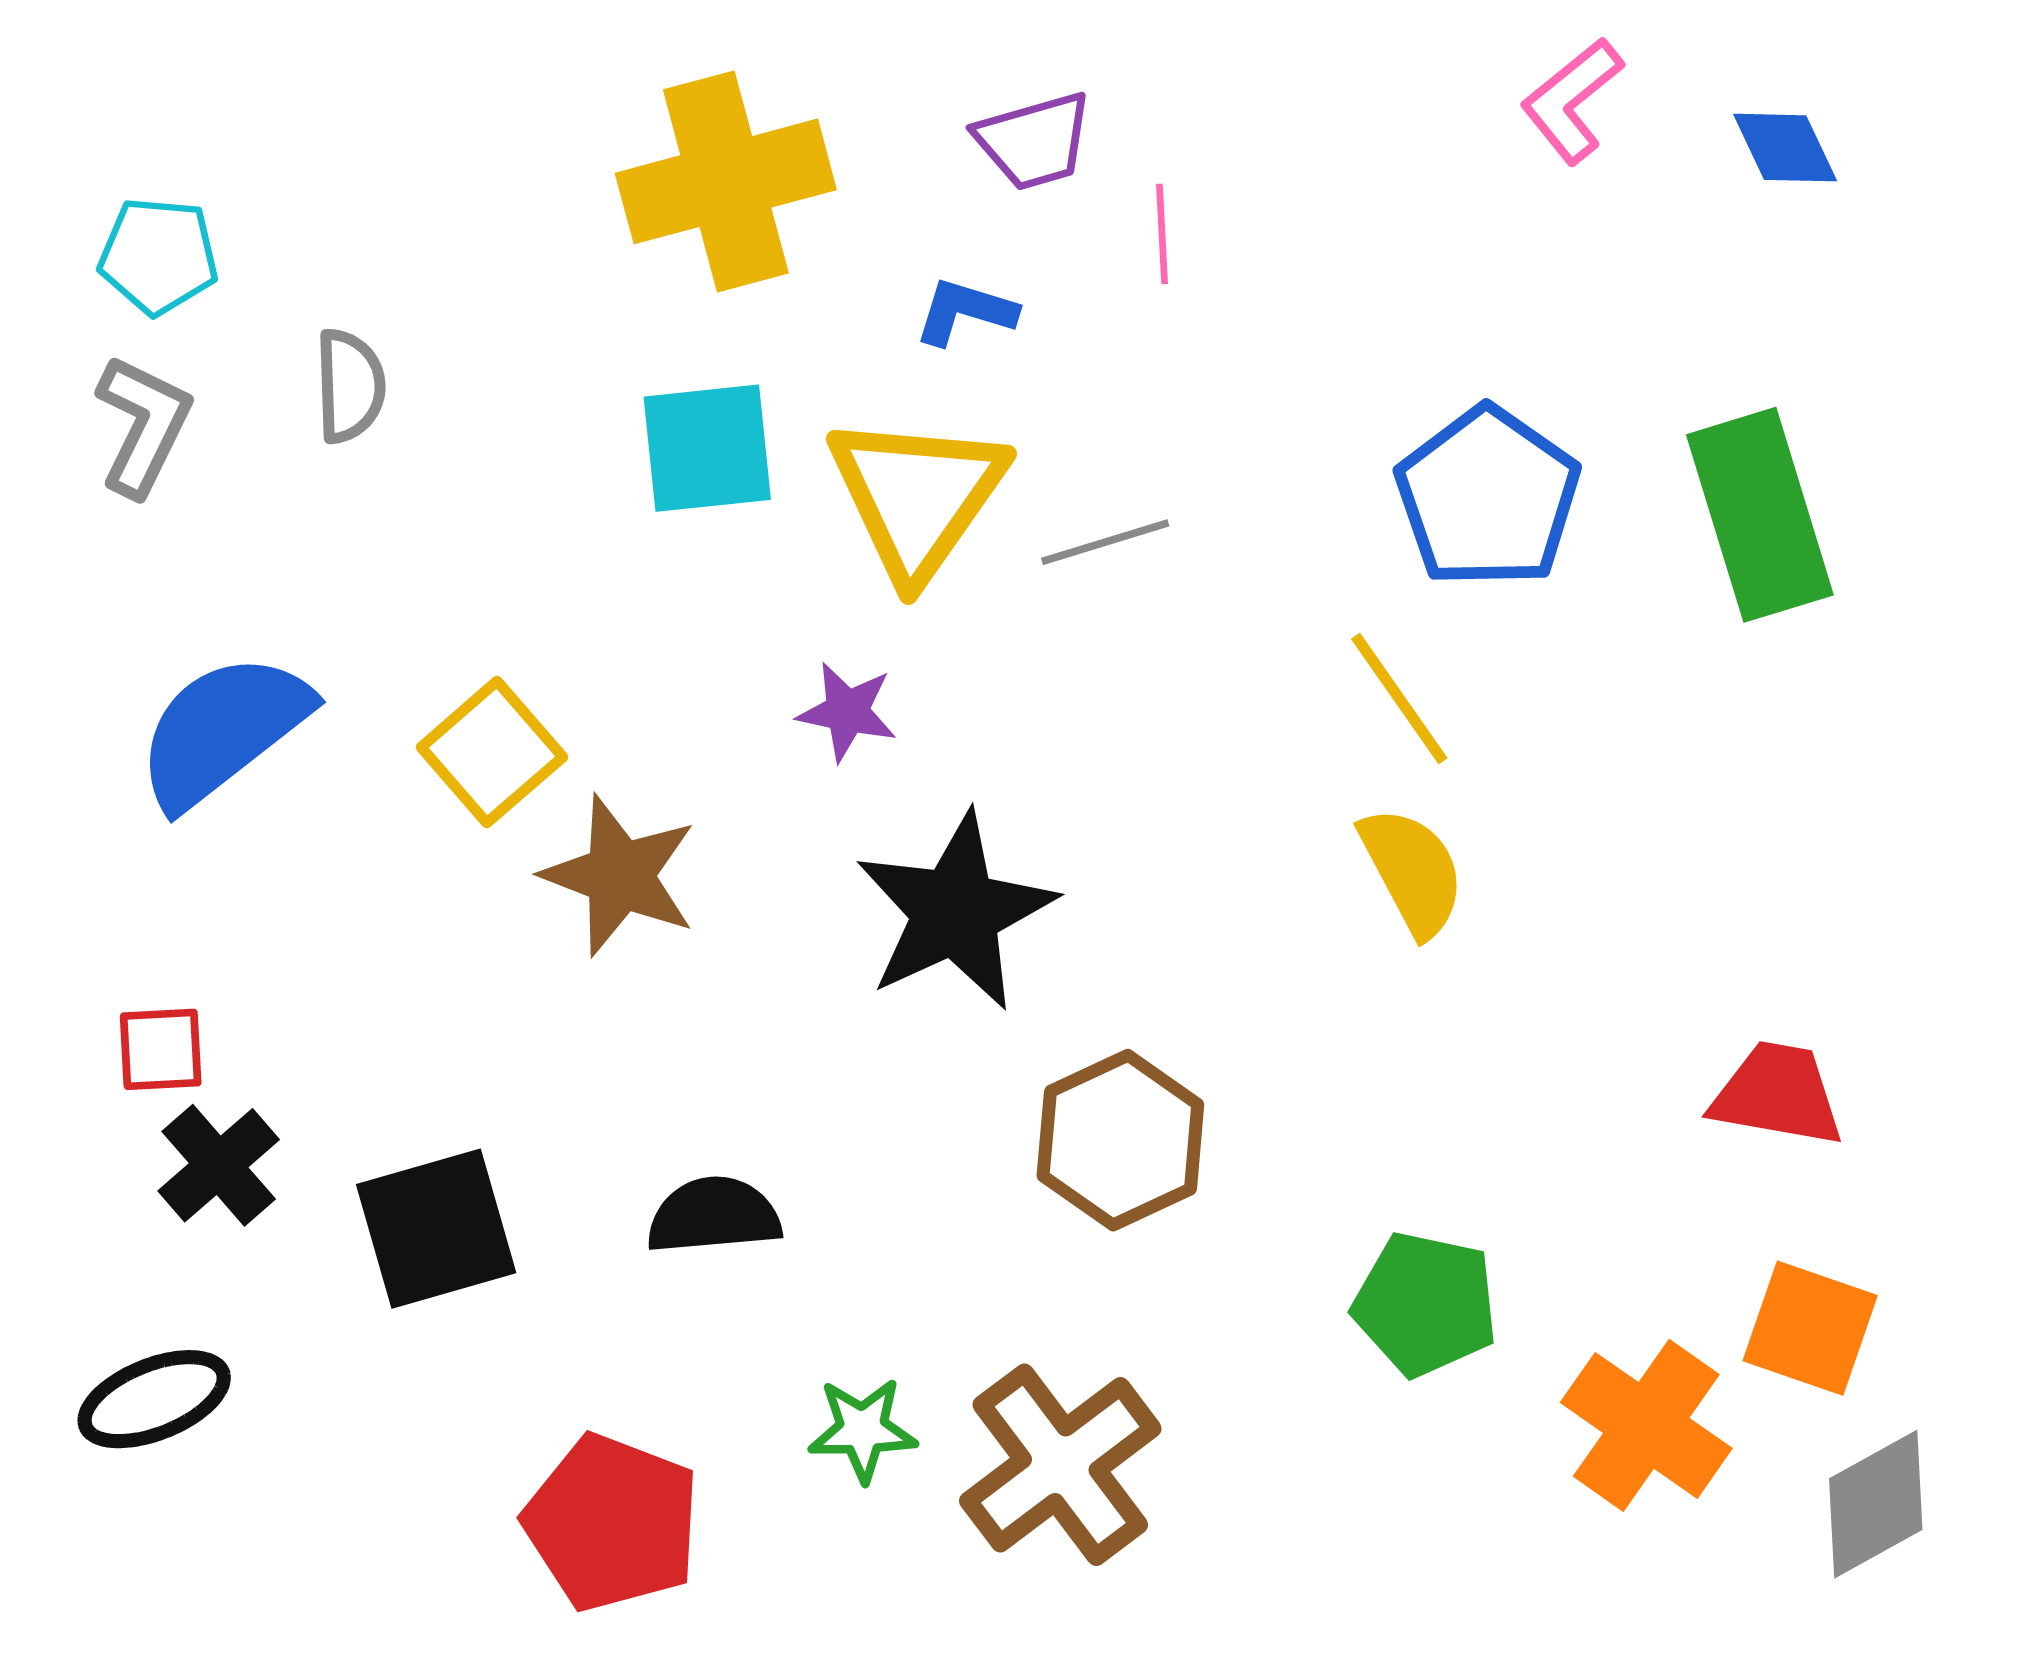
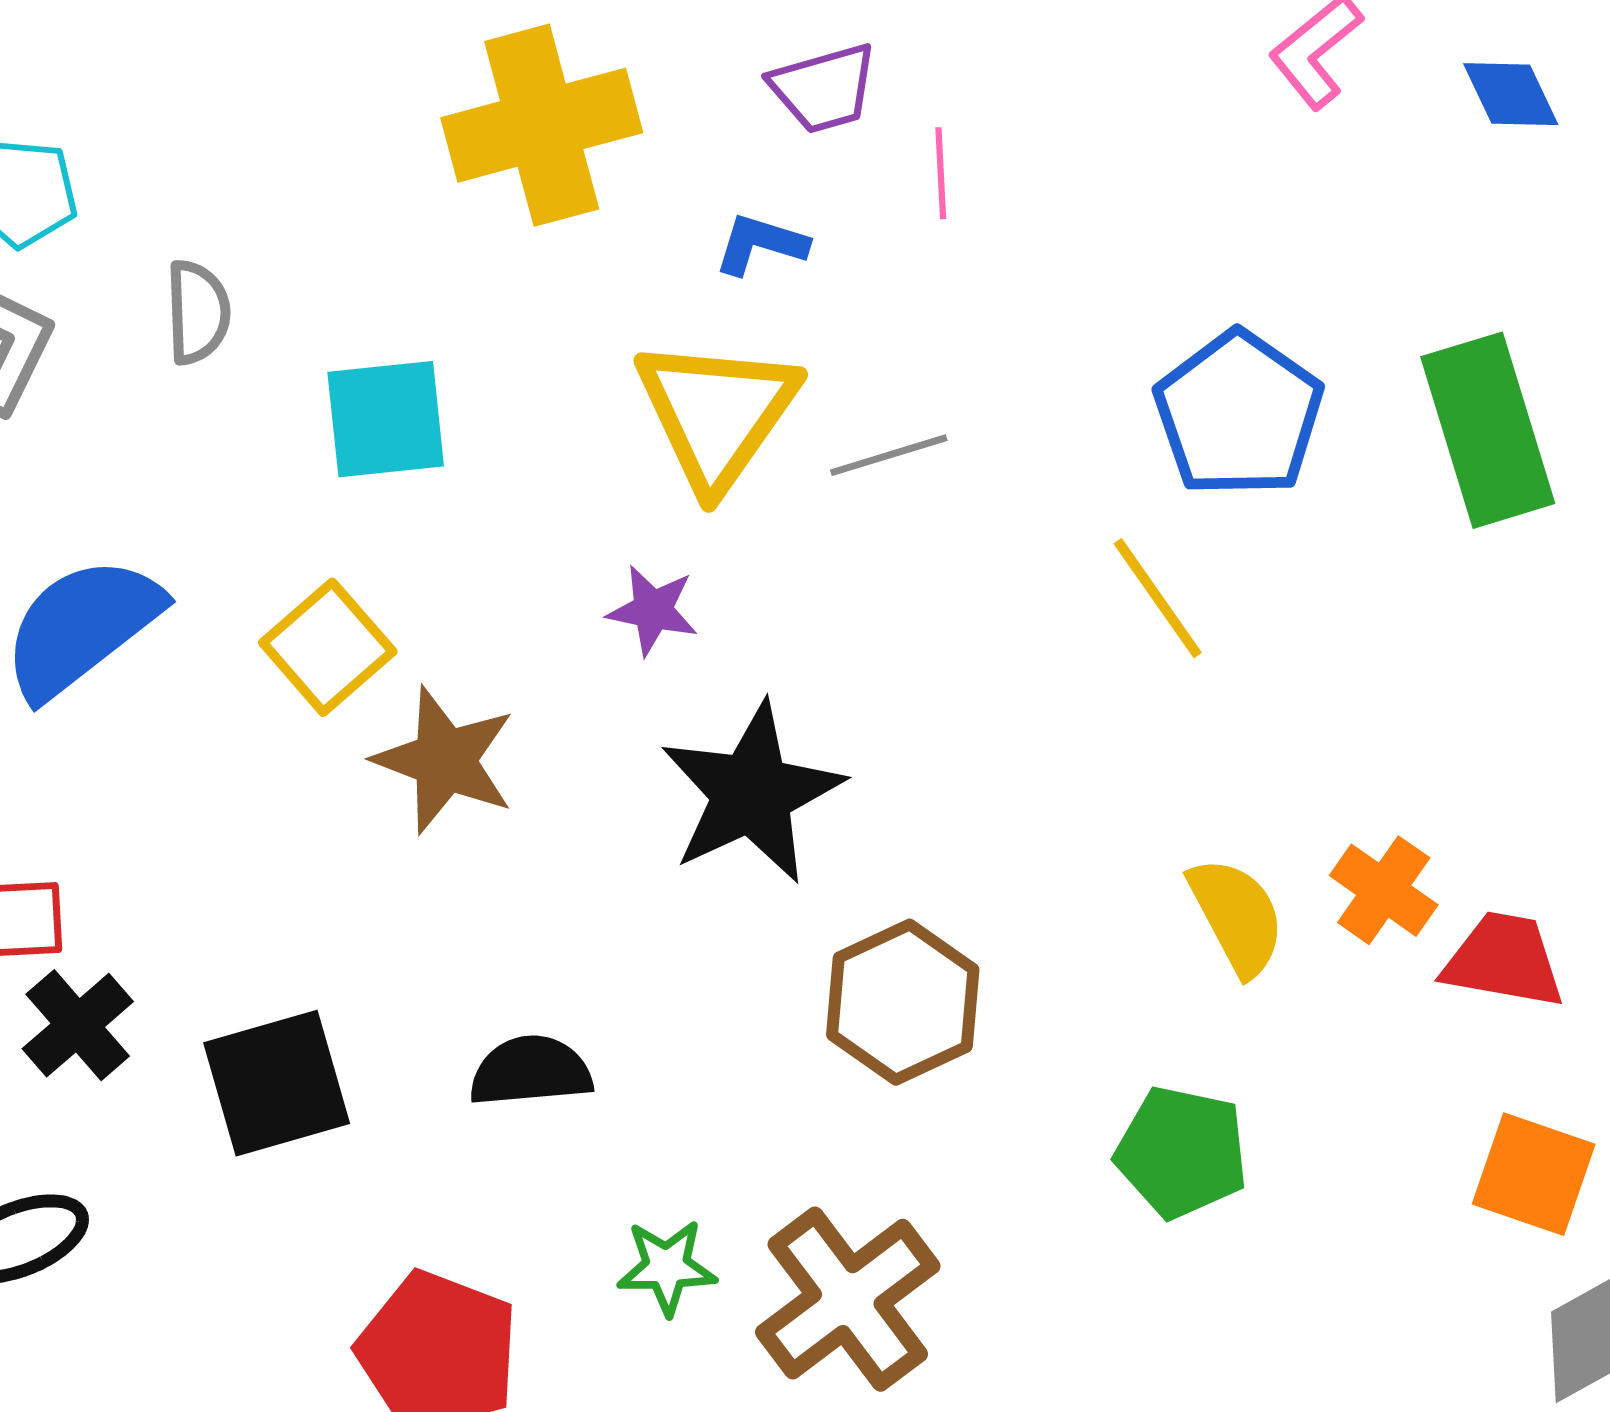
cyan square: (707, 448) -> (386, 419), moved
yellow semicircle: (1412, 871) -> (1237, 916), moved
orange cross: (1646, 1425) -> (1384, 890), moved, size x0.7

